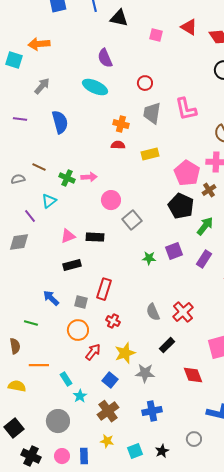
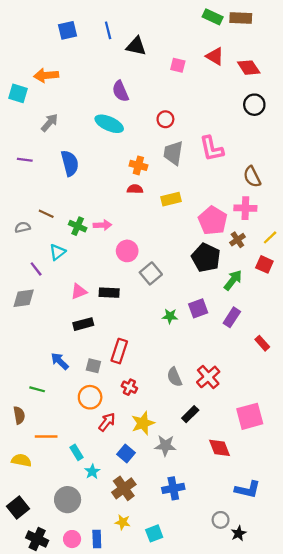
black star: (162, 451) -> (239, 533), moved

